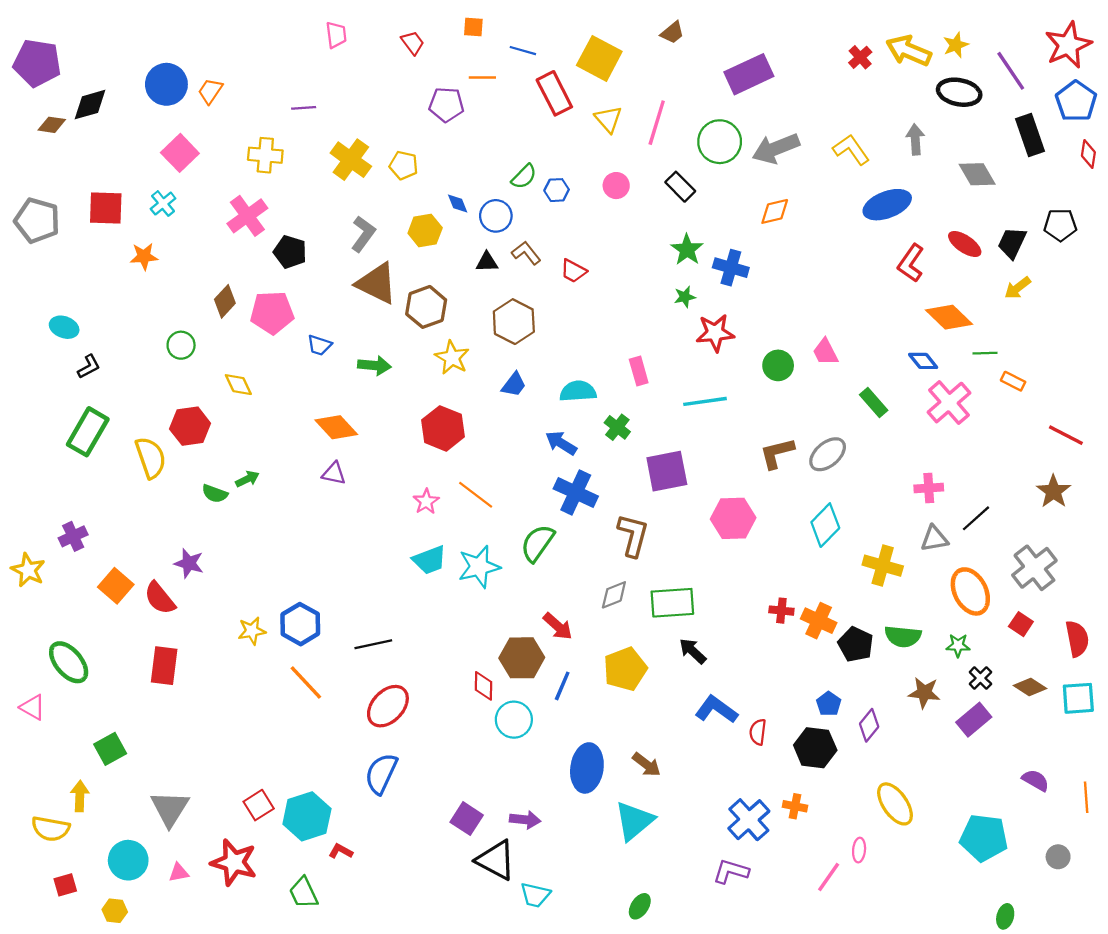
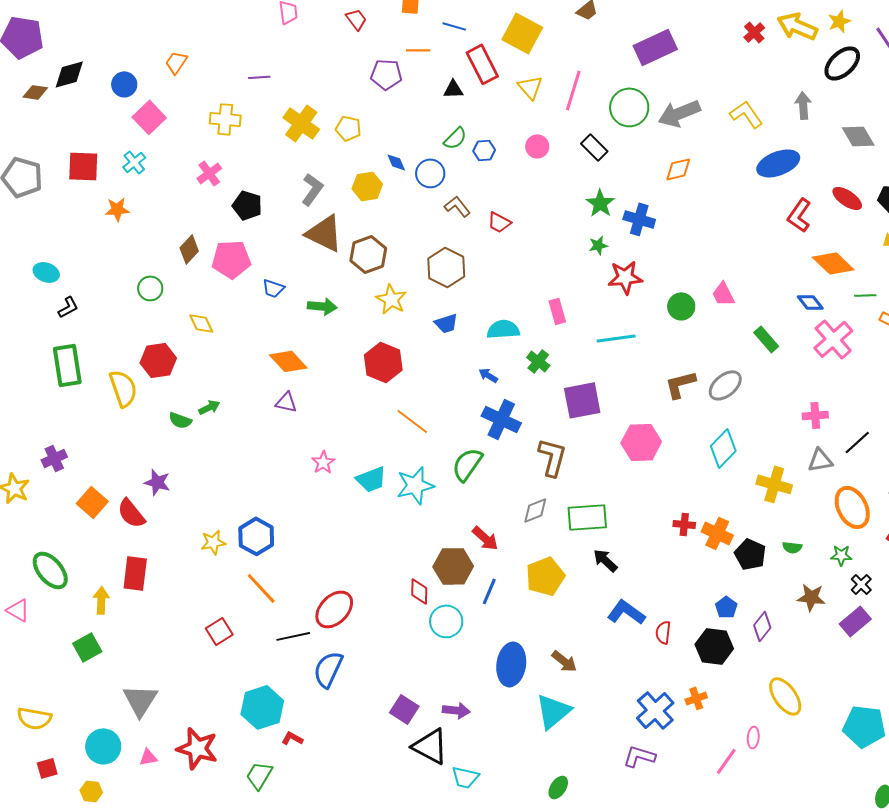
blue circle: (166, 84) -> (124, 84), moved, size x0.7
black ellipse: (959, 92) -> (842, 63), turned -54
pink cross: (247, 216) -> (209, 173), size x0.7
black triangle: (487, 262) -> (453, 89), moved
blue trapezoid: (514, 385) -> (446, 323), turned 35
green rectangle: (88, 432) -> (67, 365), turned -39
blue arrow: (561, 443) -> (488, 375), size x0.7
pink star: (426, 501) -> (323, 462), moved
green semicircle: (903, 636) -> (792, 547), size x0.6
black line: (373, 644) -> (293, 636), moved
yellow arrow: (80, 796) -> (101, 600), moved
red square: (259, 805) -> (219, 631), moved
orange cross: (795, 806) -> (696, 698), turned -30
green trapezoid: (304, 893) -> (259, 775), turned 56

